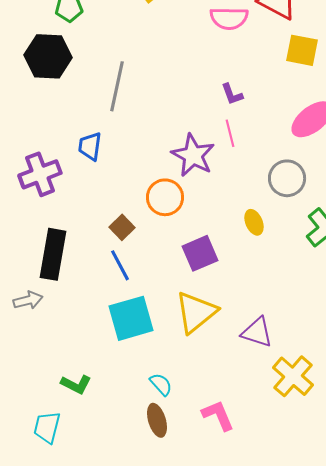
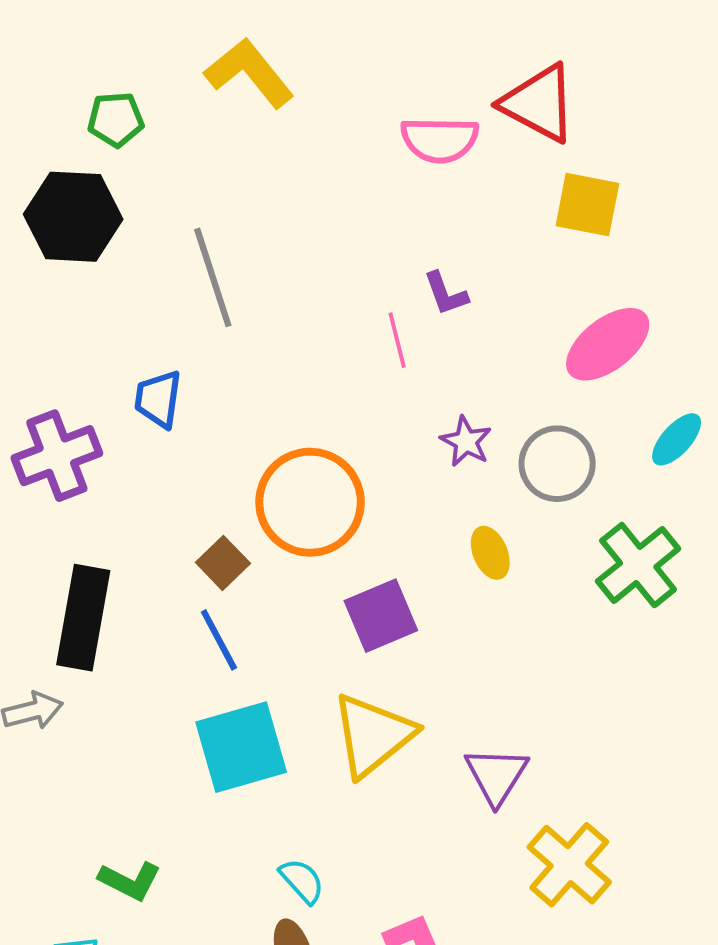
gray line: (117, 86) -> (213, 277), turned -30
pink line: (230, 133) -> (397, 340), moved
purple star: (193, 155) -> (466, 441), moved, size x0.6
orange circle: (165, 197) -> (310, 502), size x1.4
purple triangle: (257, 332) -> (496, 776), turned 44

